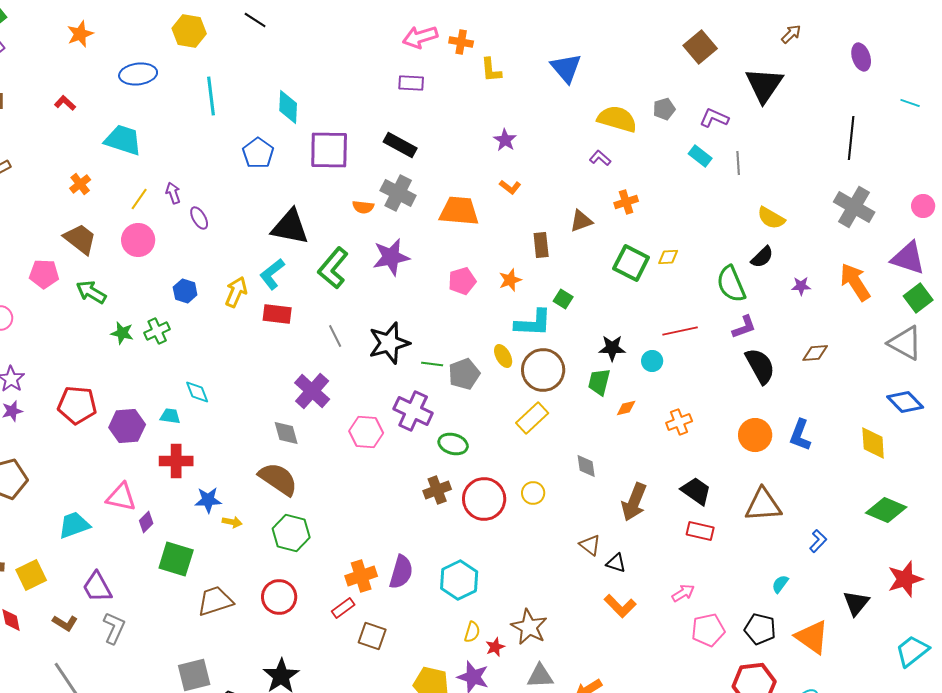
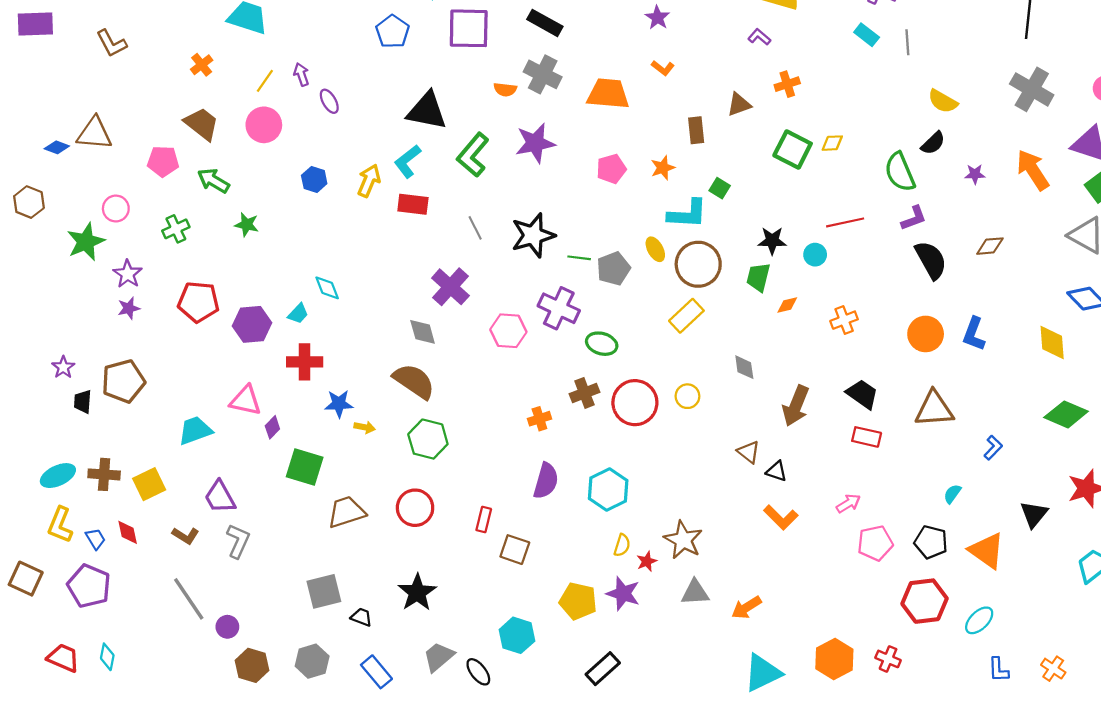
green cross: (157, 331) -> (176, 229), moved
cyan trapezoid: (170, 416) -> (298, 314), turned 125
orange cross: (361, 576) -> (539, 419), moved, size x0.7
red rectangle: (343, 608) -> (484, 520), turned -40

